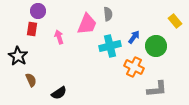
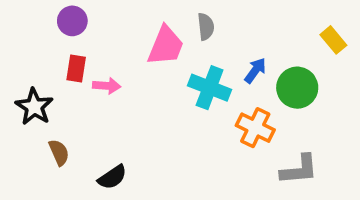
red rectangle: (32, 29) -> (76, 69), moved
pink arrow: (59, 37) -> (107, 86), moved, turned 112
cyan cross: (110, 46) -> (210, 88), turned 35

